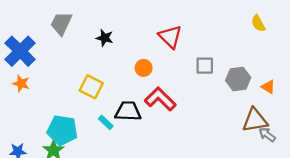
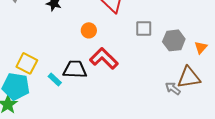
yellow square: (91, 87) -> (27, 63), moved
orange triangle: (268, 87) -> (201, 47), turned 40
gray arrow: (267, 135) -> (173, 88), moved

